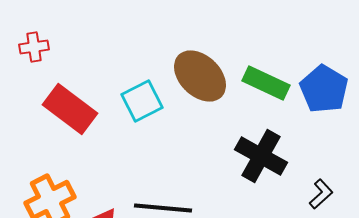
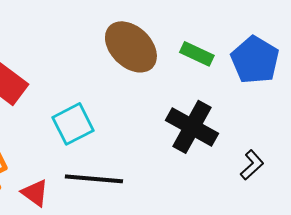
green rectangle: (266, 83) -> (197, 54), size x0.7
cyan square: (142, 101) -> (73, 124), moved

